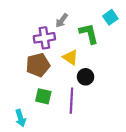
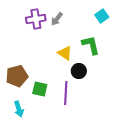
green L-shape: (89, 34) -> (91, 45), moved
purple cross: (44, 38) -> (36, 19), moved
brown pentagon: (38, 65) -> (17, 76), moved

